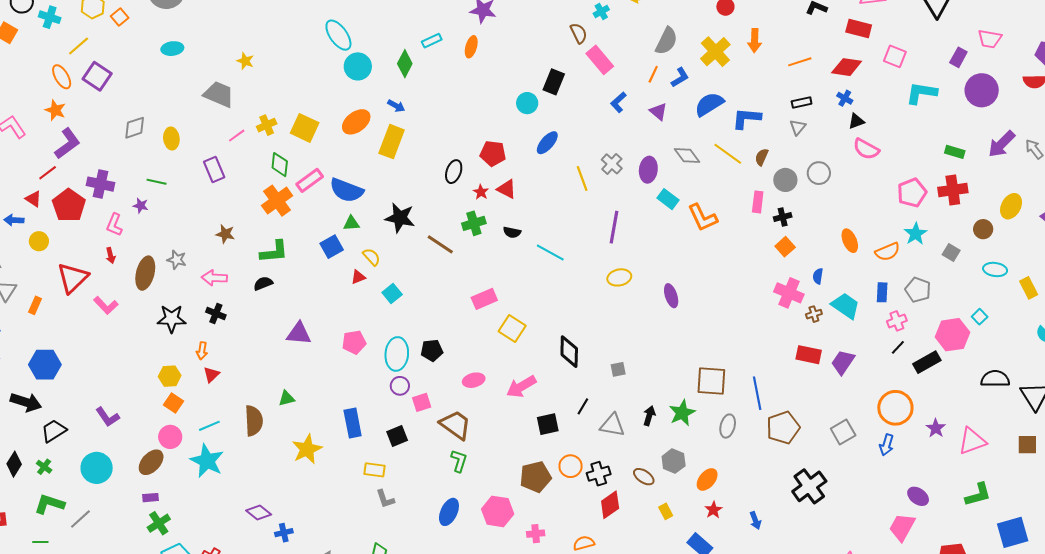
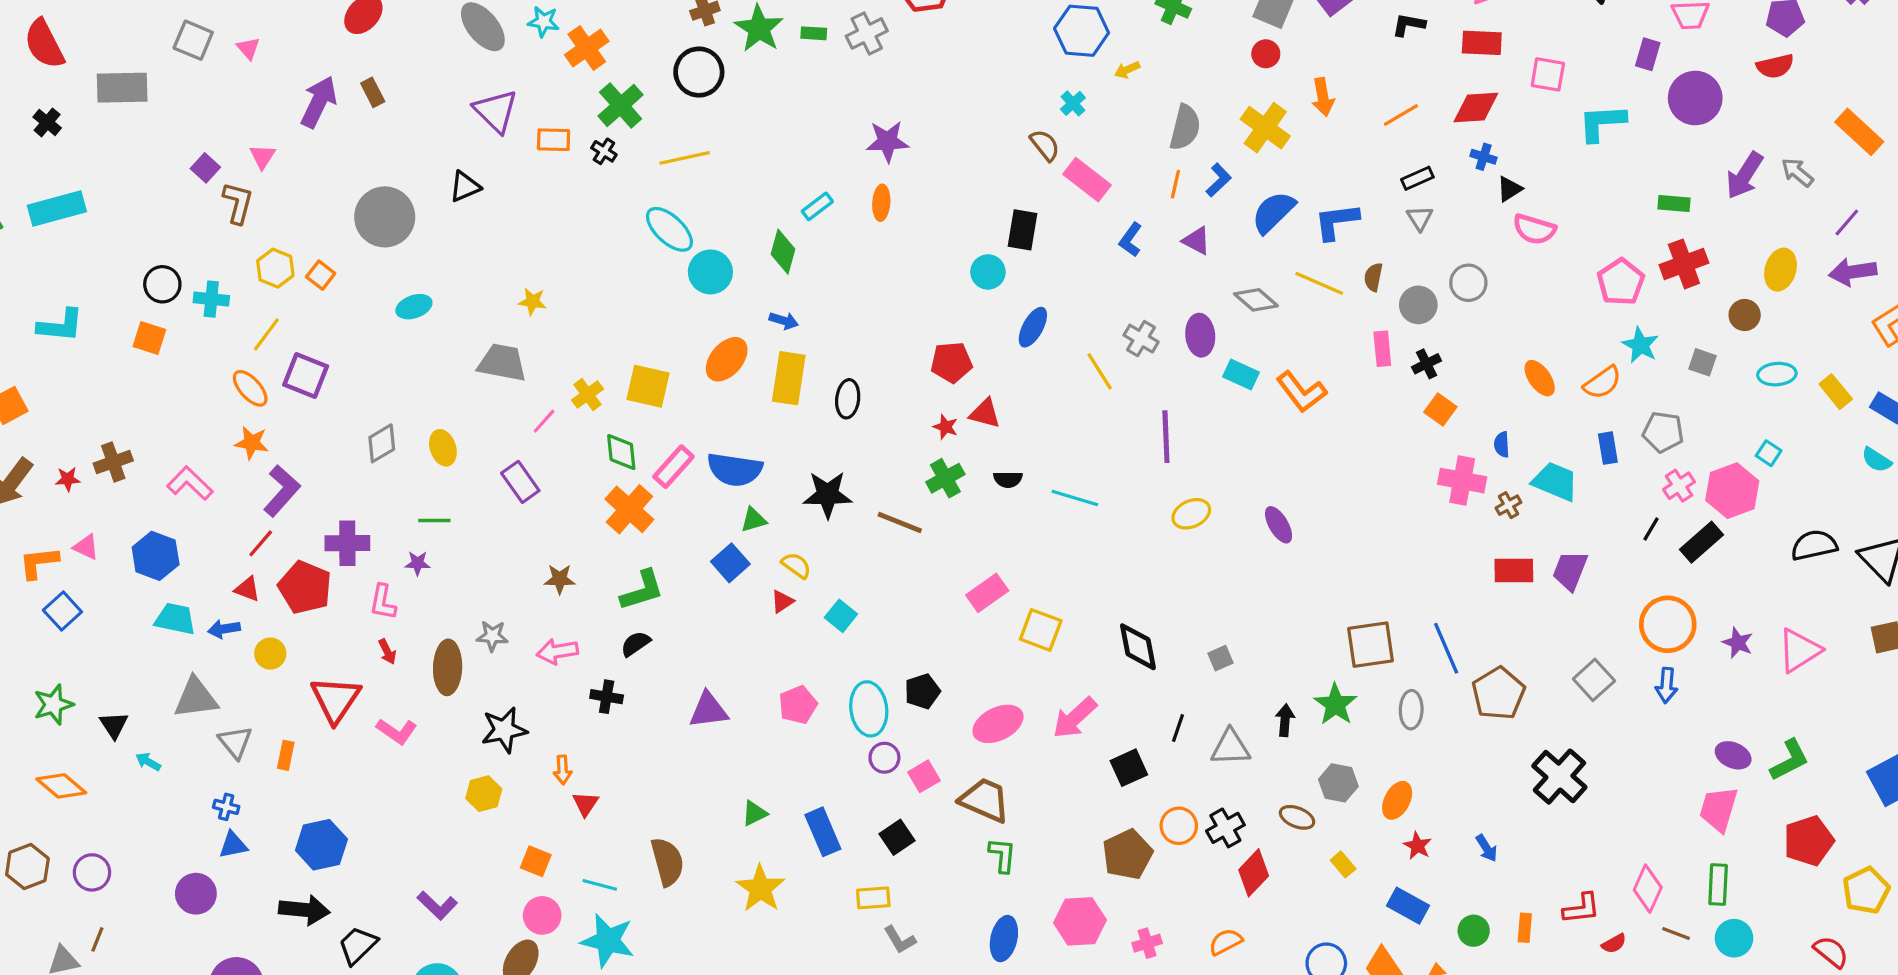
black ellipse: (454, 172) -> (848, 399), moved
black cross: (216, 313) -> (607, 697), moved
pink cross: (897, 321) -> (1679, 486), moved
yellow hexagon: (170, 376) -> (484, 794), moved
pink ellipse: (474, 380) -> (998, 724), size x1.4
green triangle: (287, 398) -> (754, 813), moved
cyan line: (209, 426) -> (600, 885), turned 50
green L-shape: (978, 495) -> (1790, 760), moved

